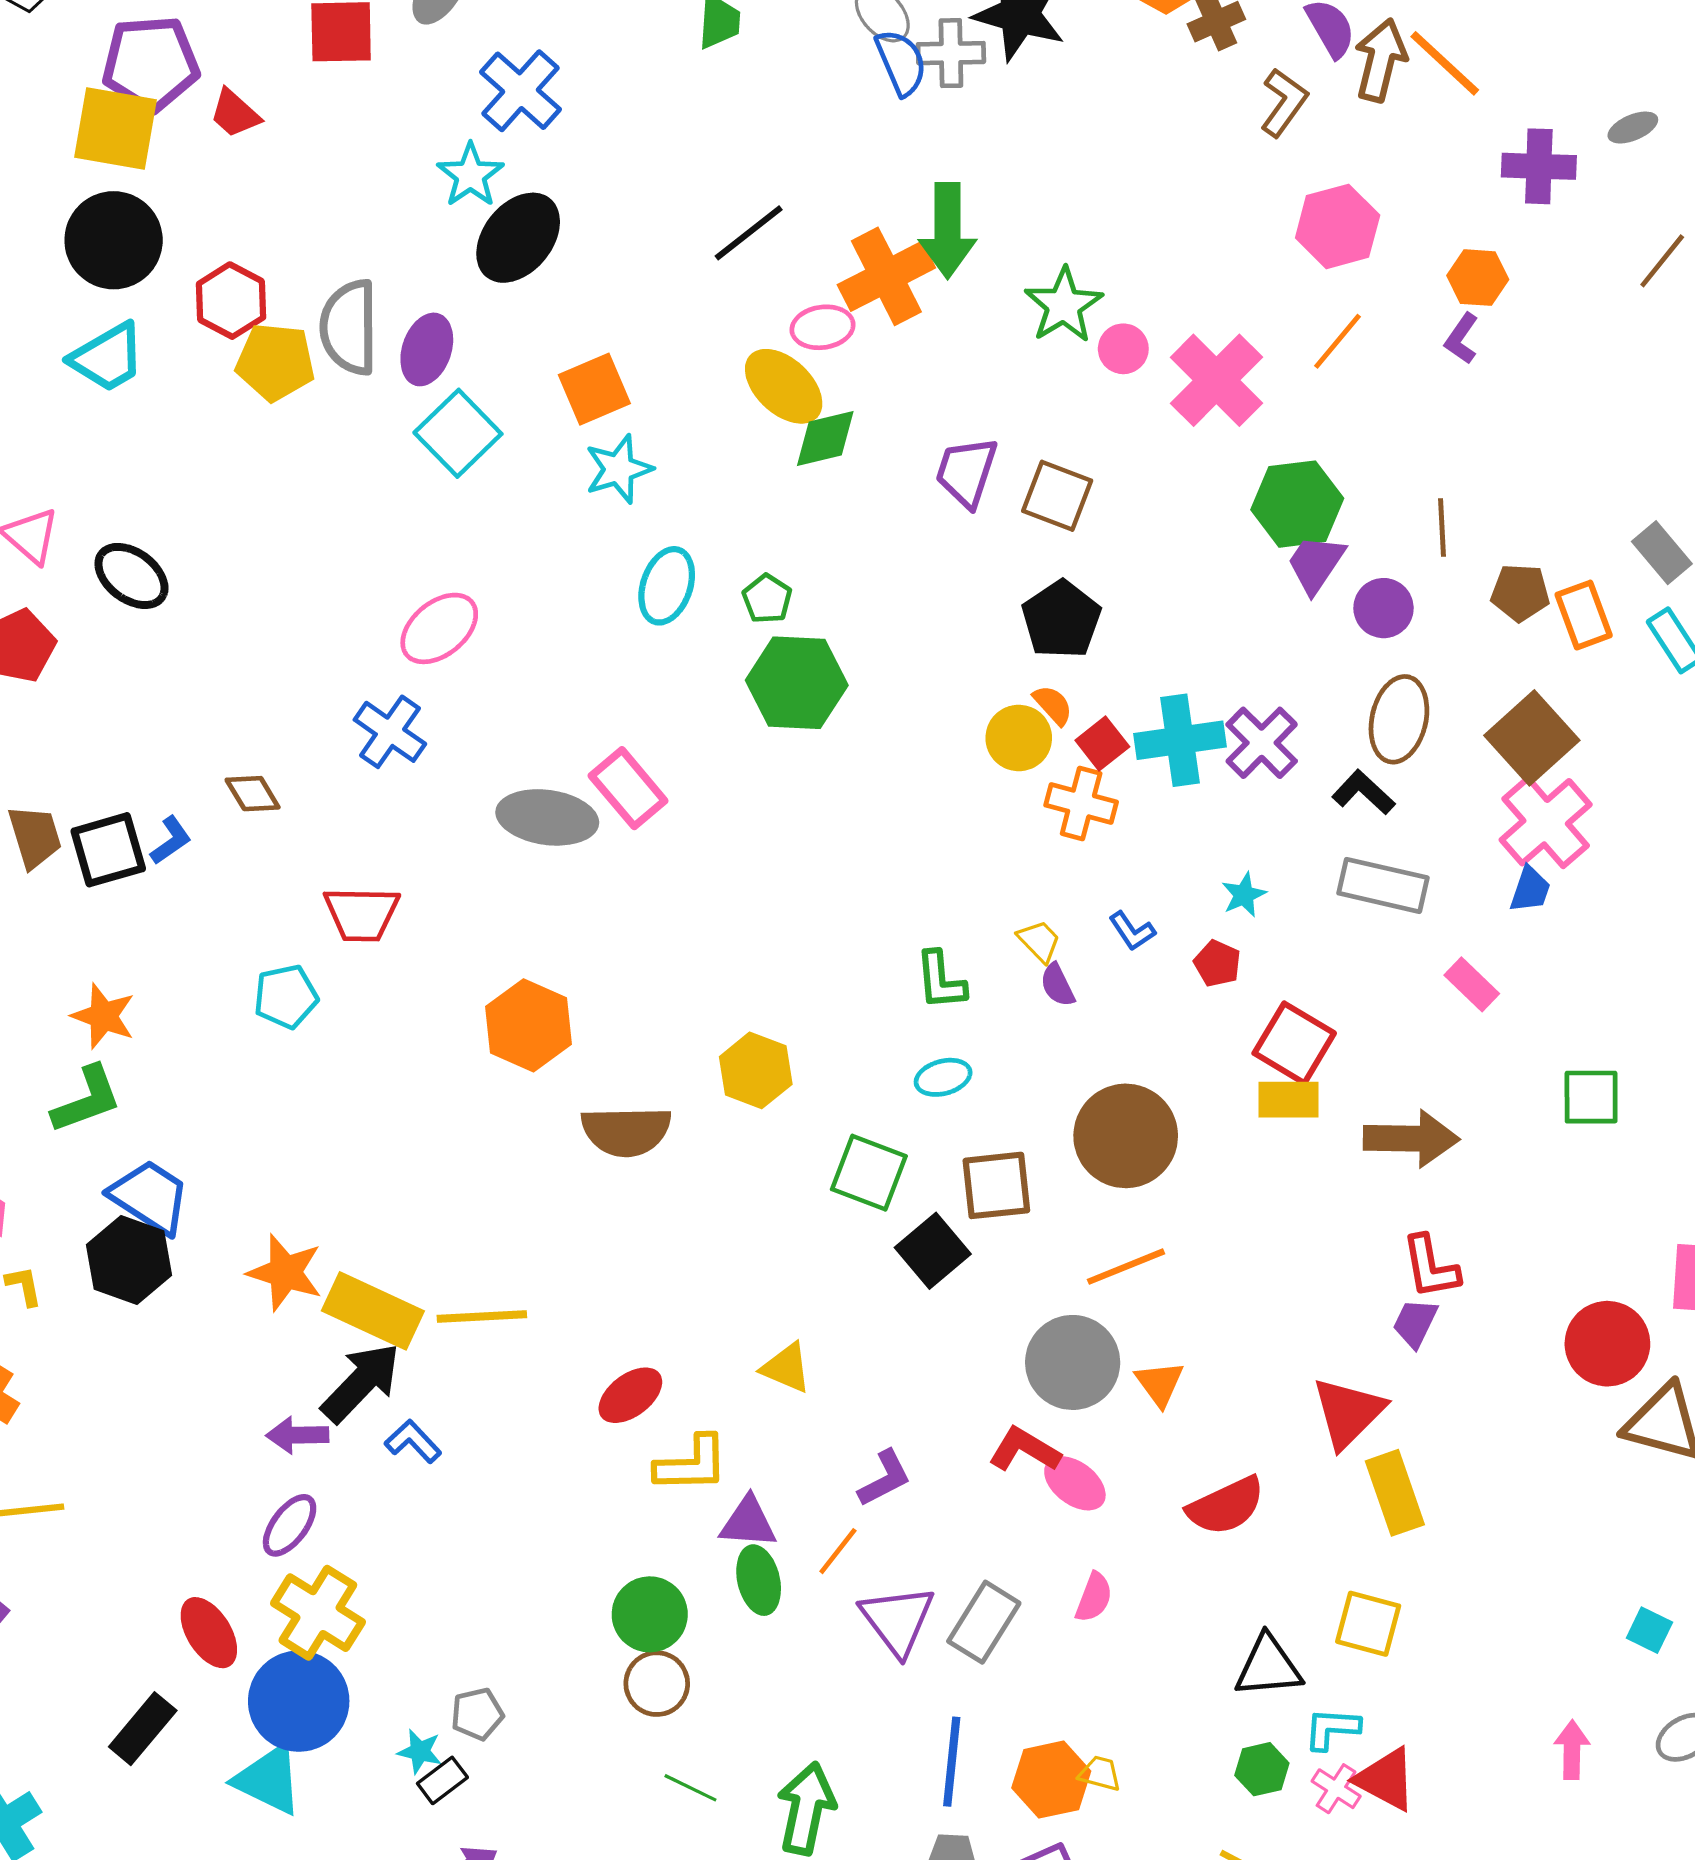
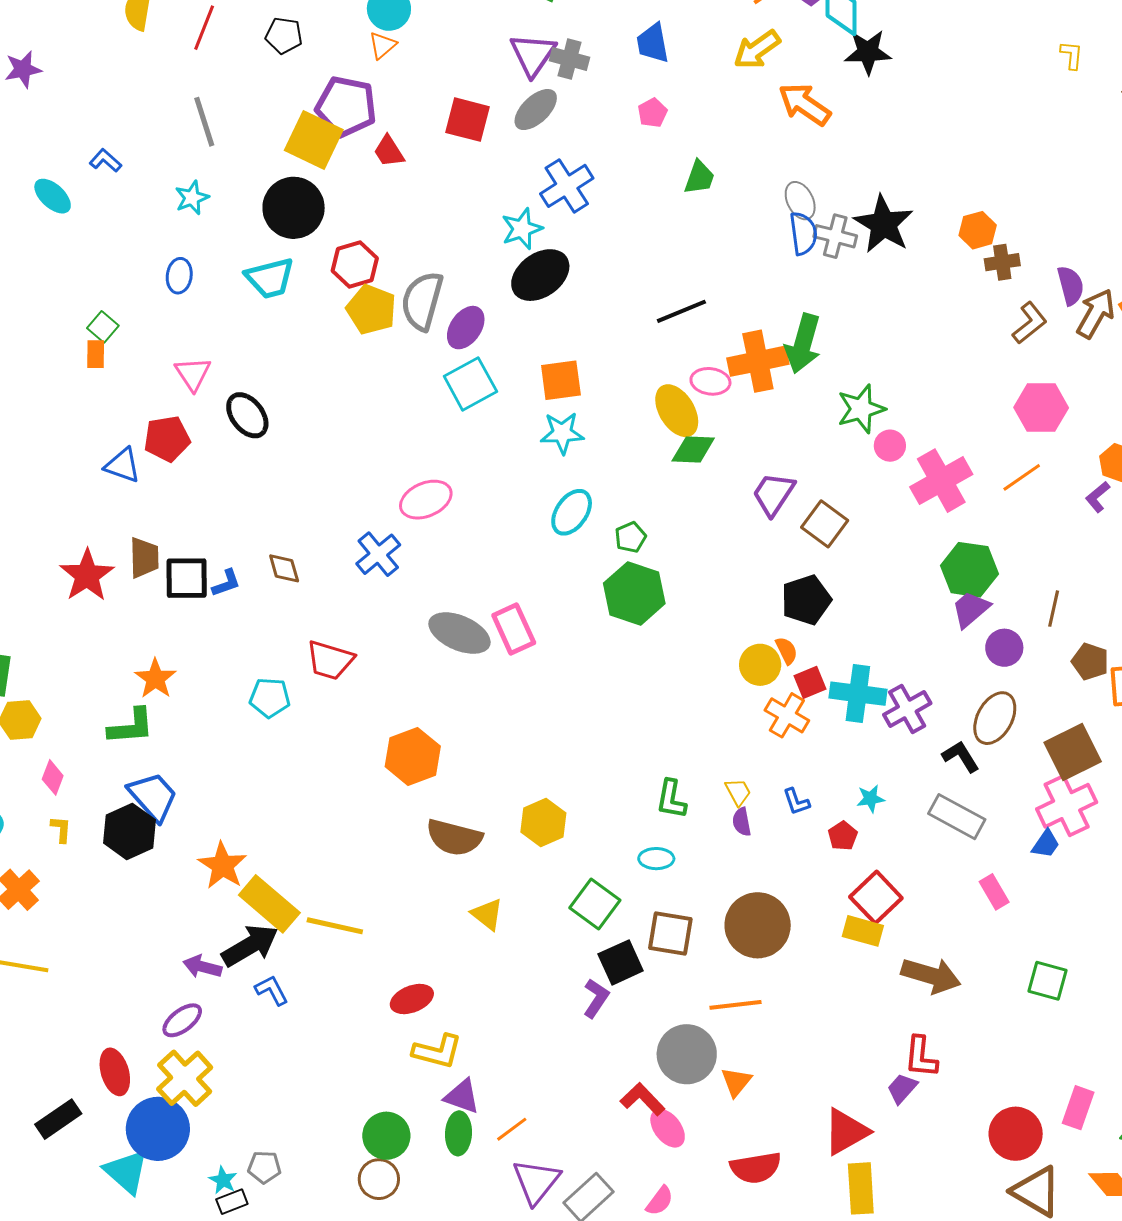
yellow triangle: (786, 1368) -> (487, 914), moved
purple L-shape: (885, 1478) -> (596, 998), moved, turned -45

